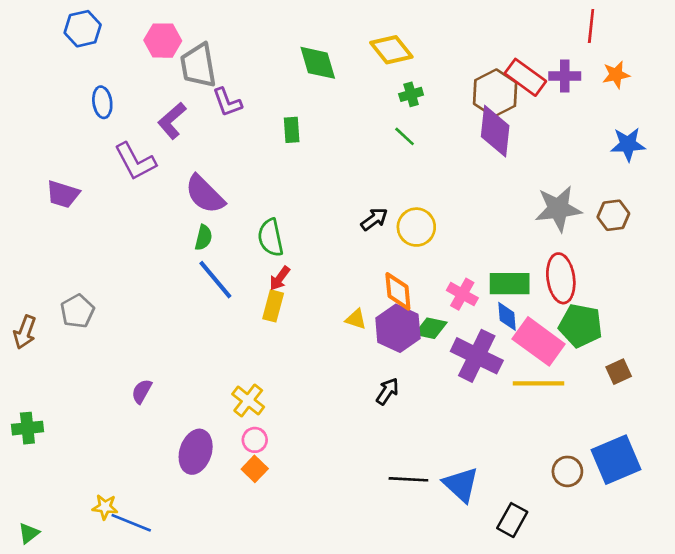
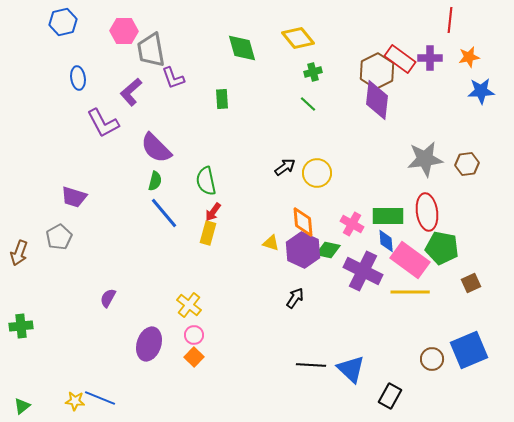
blue star: (628, 144) -> (481, 91), moved
purple trapezoid: (63, 194) -> (74, 197), moved
yellow star: (105, 507) -> (75, 401), moved

